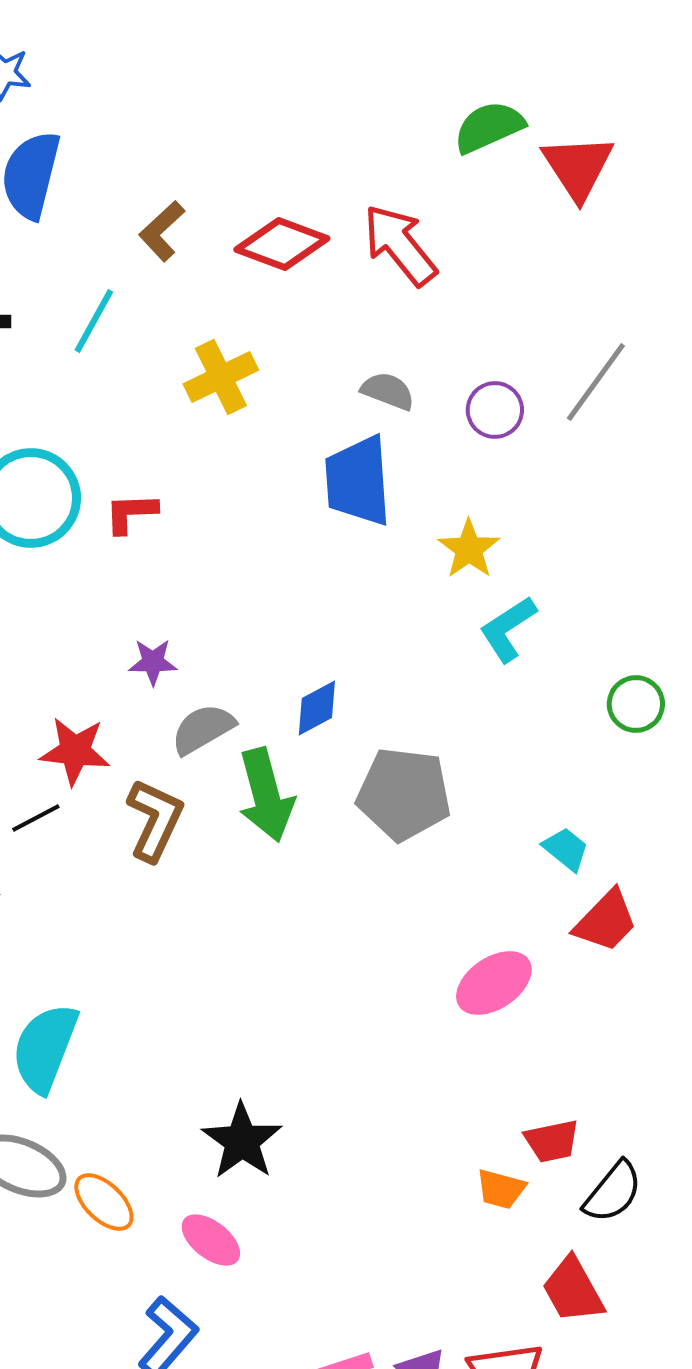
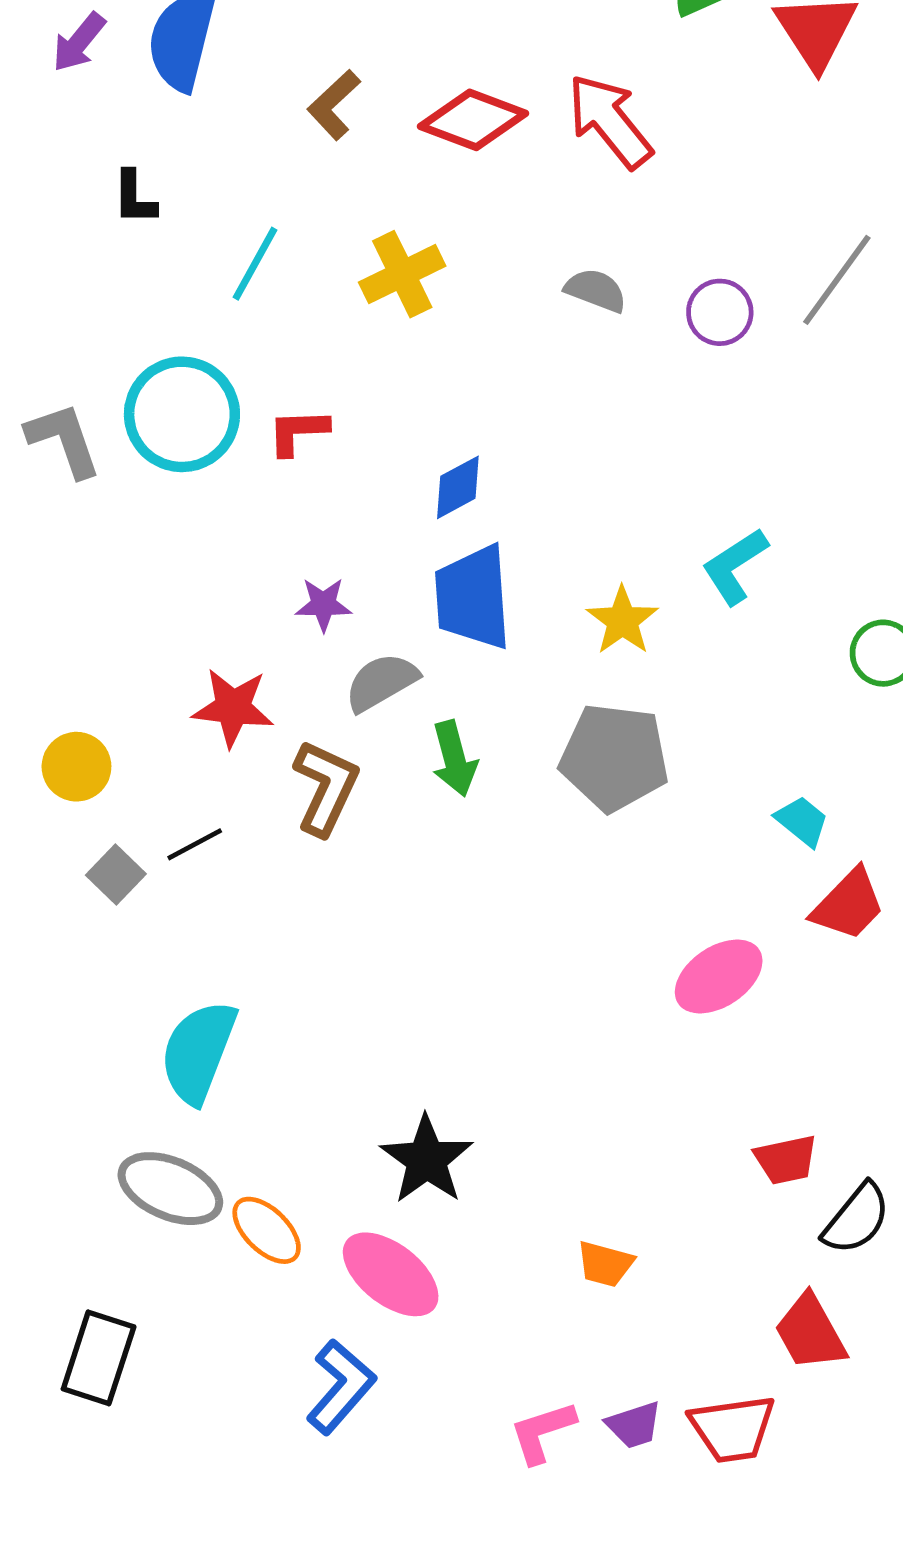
cyan line: (94, 321) -> (255, 264), moved
blue trapezoid: (358, 481) -> (473, 597), moved
yellow star: (469, 549) -> (622, 621), moved
blue diamond: (317, 708) -> (458, 487), moved
green arrow: (266, 795) -> (454, 759), size x0.7
black line: (36, 818) -> (195, 844), moved
orange trapezoid: (501, 1189) -> (605, 1264), moved
pink ellipse: (211, 1240) -> (391, 1274), size x1.4

